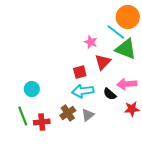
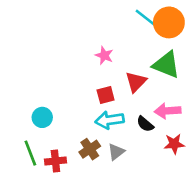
cyan line: (116, 32) -> (146, 18), moved
pink star: (91, 42) -> (104, 55), moved

